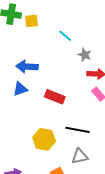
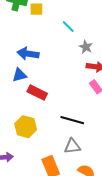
red rectangle: (55, 97) -> (37, 92), moved
yellow hexagon: (44, 139) -> (26, 127), moved

